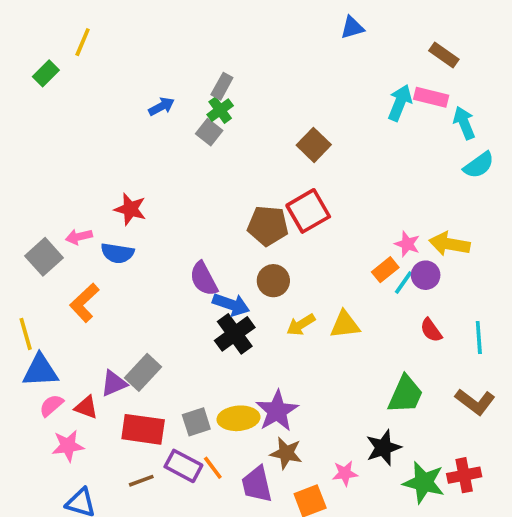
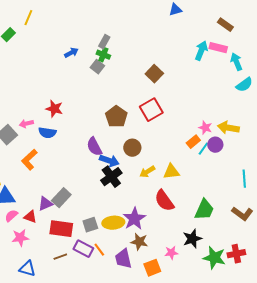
green cross: (220, 110) -> (103, 55), turned -32
brown pentagon: (268, 226) -> (116, 117), moved, turned 30
red semicircle: (431, 330) -> (164, 201), moved, size x1.6

